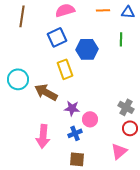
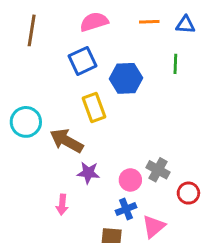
gray cross: (126, 107) -> (158, 170), moved
purple star: (72, 108) -> (88, 173), moved
blue cross: (75, 133) -> (126, 209), moved
pink arrow: (43, 136) -> (62, 205), size x0.6
pink triangle: (119, 151) -> (154, 226), moved

